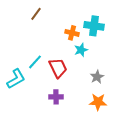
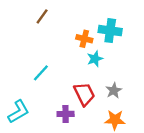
red trapezoid: (58, 68) -> (84, 94), moved
cyan L-shape: (16, 79) -> (19, 112), moved

